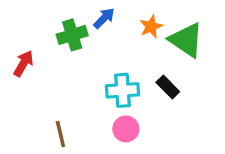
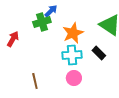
blue arrow: (104, 18) -> (51, 11), moved
orange star: (151, 27) -> (73, 33), moved, size x1.5

